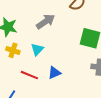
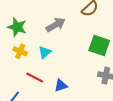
blue triangle: (54, 73) -> (61, 85), moved

